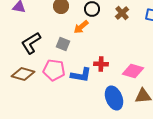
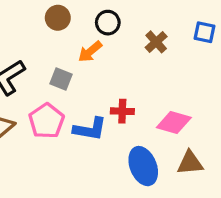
brown cross: (122, 13) -> (156, 42), moved
pink pentagon: (54, 70) -> (47, 121), turned 30

